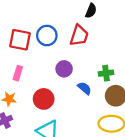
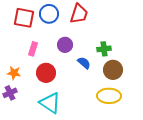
pink rectangle: (18, 73) -> (33, 49), moved

